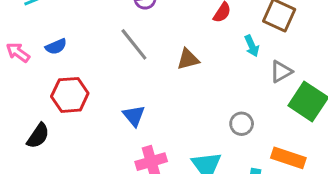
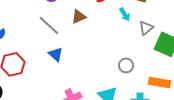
brown triangle: (188, 59) -> (79, 17), moved
blue triangle: (134, 116) -> (56, 54), moved

